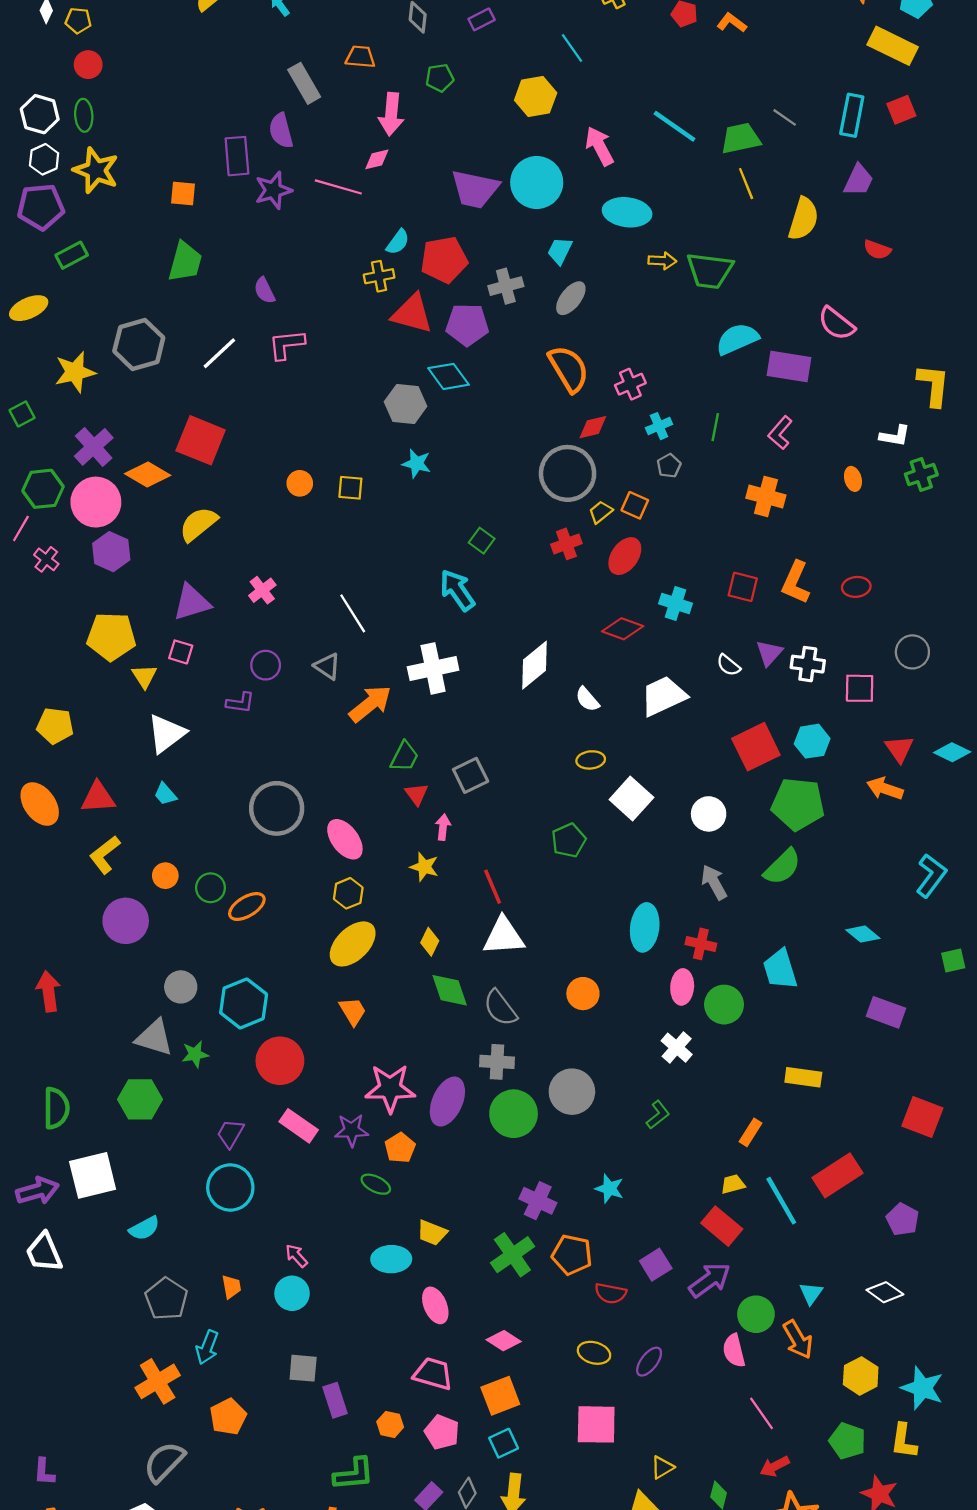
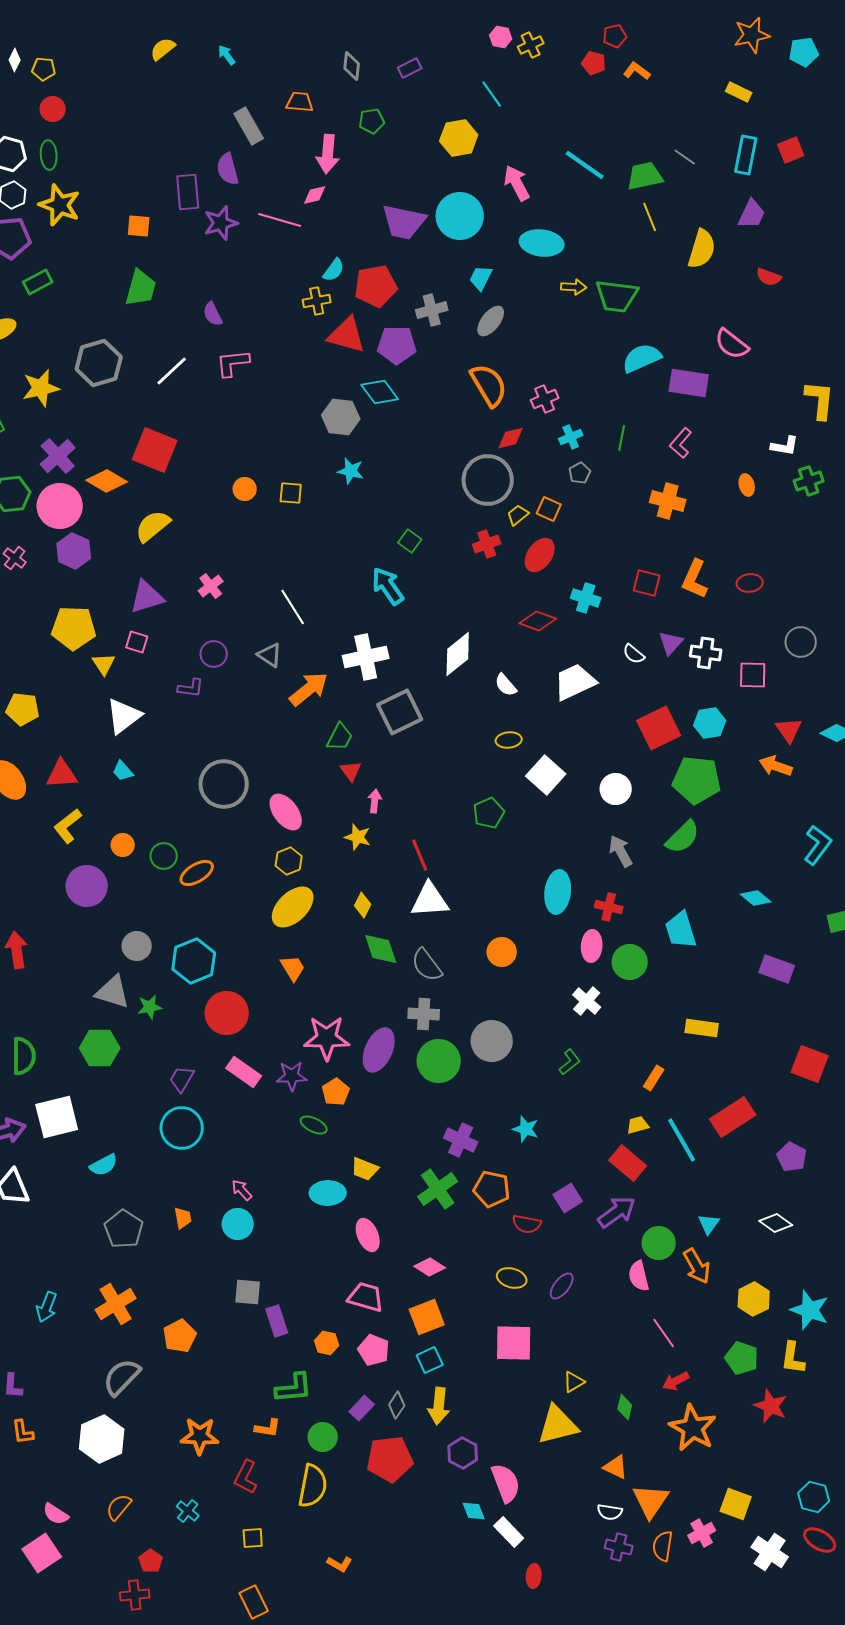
yellow rectangle: (893, 46) -> (739, 92), moved, size x0.6
gray square: (471, 775) -> (400, 712), moved, size x1.4
cyan arrow: (207, 1347) -> (47, 1307), moved

